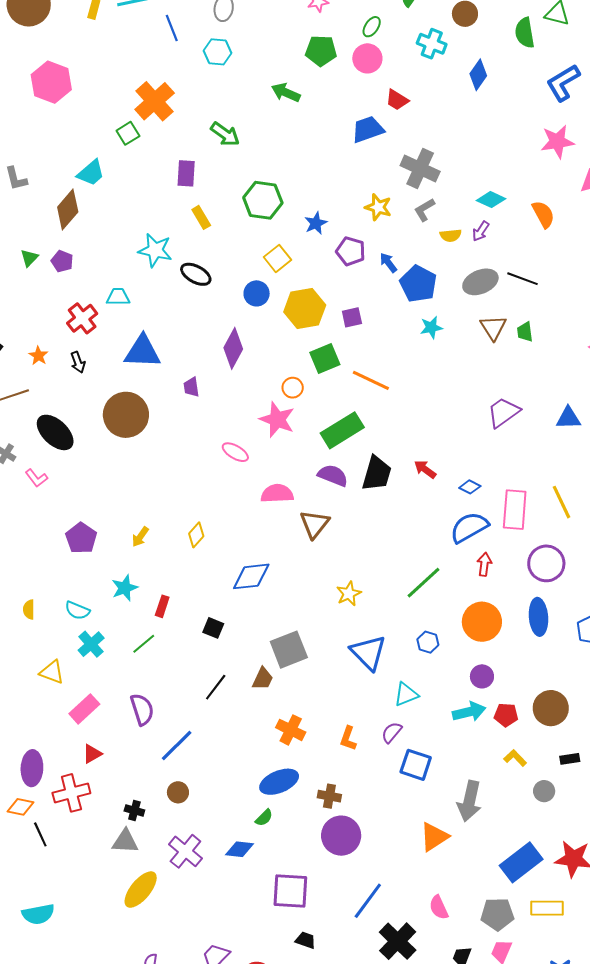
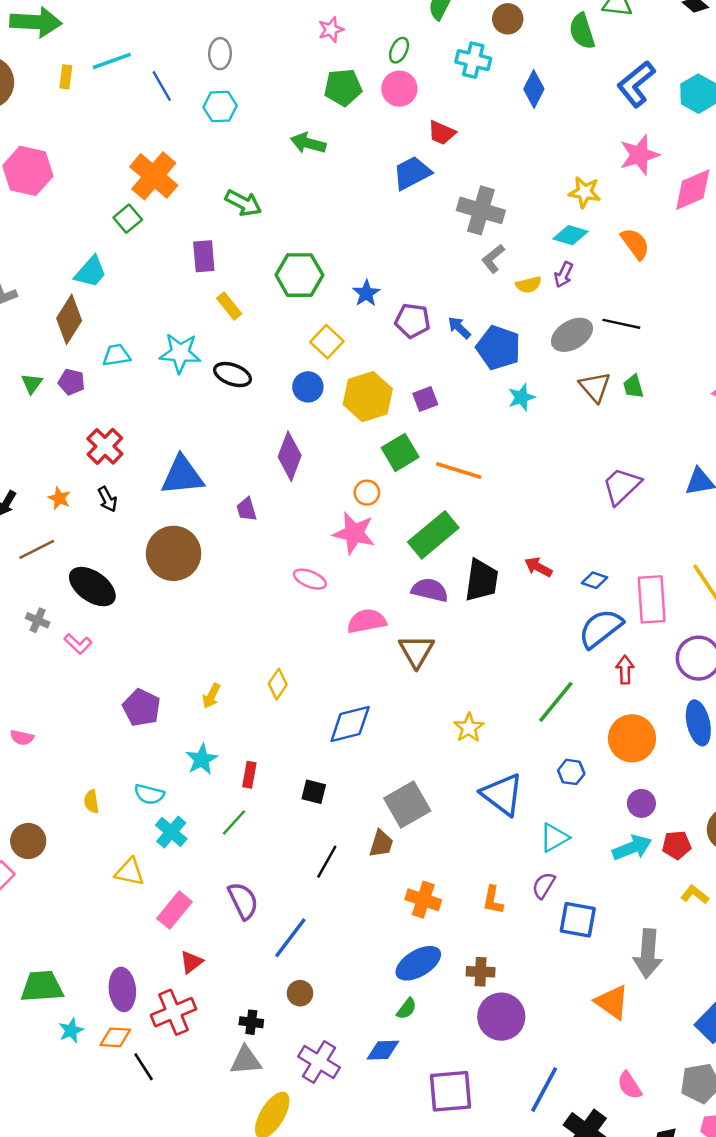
yellow star: (378, 207) -> (585, 192), moved
cyan trapezoid: (118, 297) -> (116, 355), moved
orange triangle: (434, 837) -> (612, 1002), turned -44

